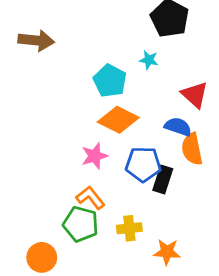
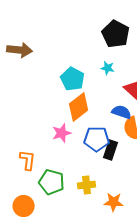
cyan star: (149, 60) -> (108, 68), moved
orange diamond: (118, 120) -> (79, 107), turned -64
orange L-shape: (90, 198) -> (28, 160), moved, turned 45

